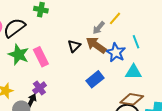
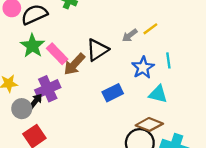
brown arrow: (96, 45) -> (74, 64), moved, turned -95
black triangle: (74, 46) -> (97, 50), size x1.5
pink rectangle: (41, 57) -> (57, 54), turned -30
purple cross: (39, 88) -> (48, 89), size x1.5

